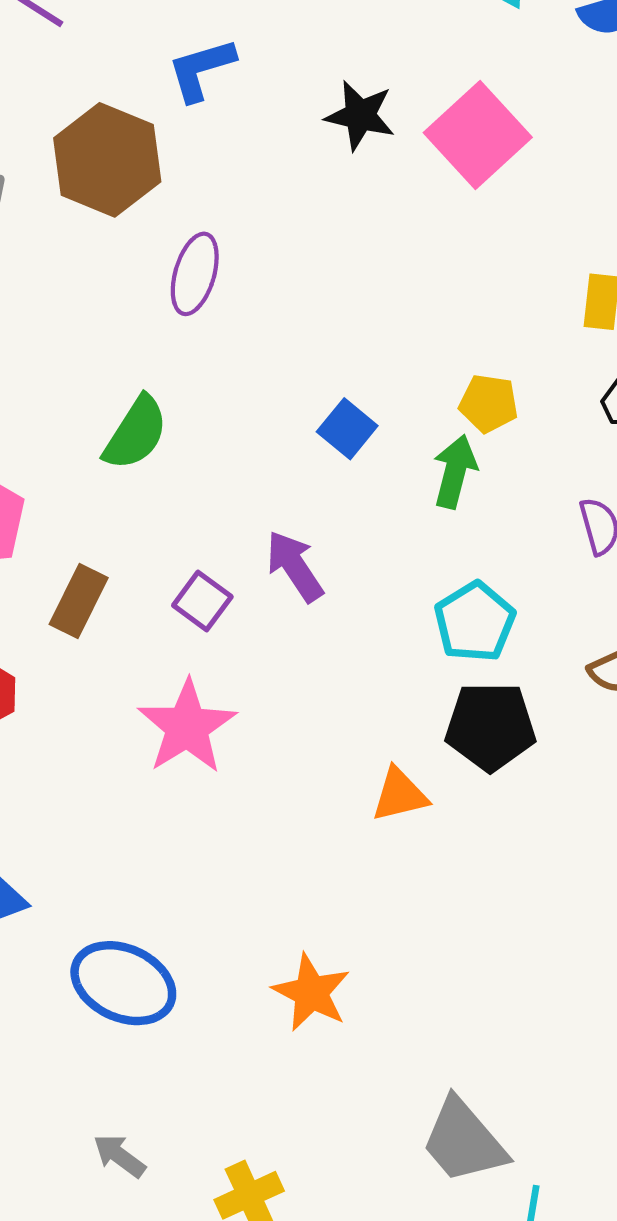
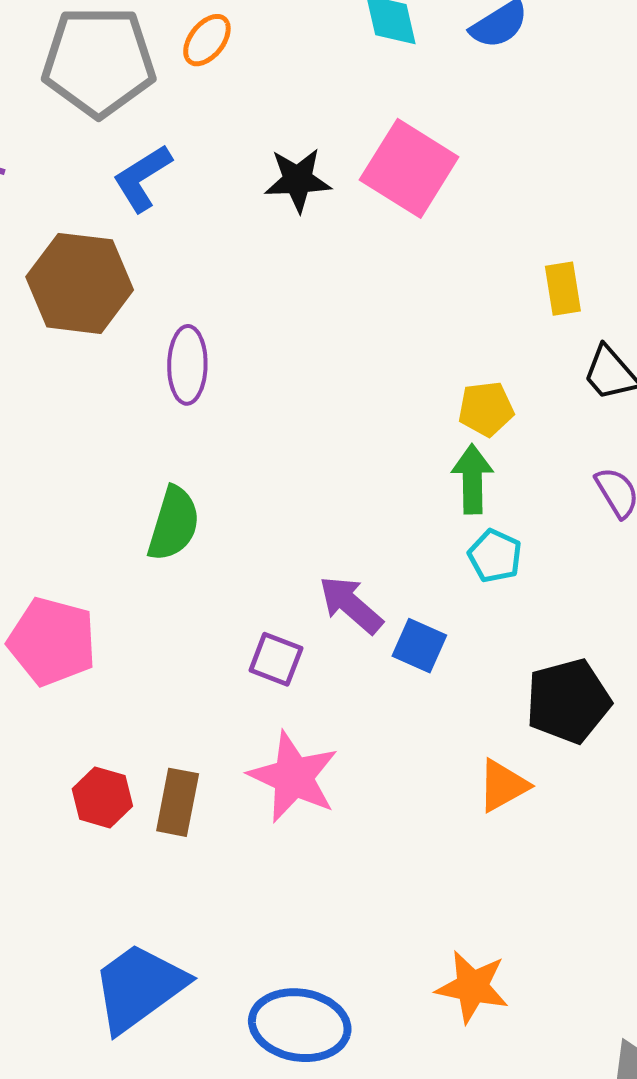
blue square: (347, 429) -> (419, 646), moved
brown rectangle: (79, 601) -> (178, 802), moved
cyan pentagon: (475, 622) -> (495, 556), moved, size x0.7

